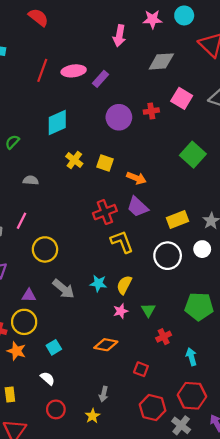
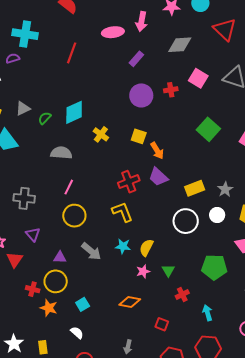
pink ellipse: (74, 71) -> (113, 32), moved
purple rectangle: (101, 79) -> (136, 59), moved
cyan diamond: (57, 123) -> (74, 112), moved
yellow square: (105, 163) -> (139, 136), moved
orange arrow: (136, 178) -> (157, 151), turned 36
gray semicircle: (31, 180) -> (61, 153), size x1.5
pink line: (21, 221) -> (69, 187), moved
yellow L-shape: (122, 242) -> (122, 212), moved

